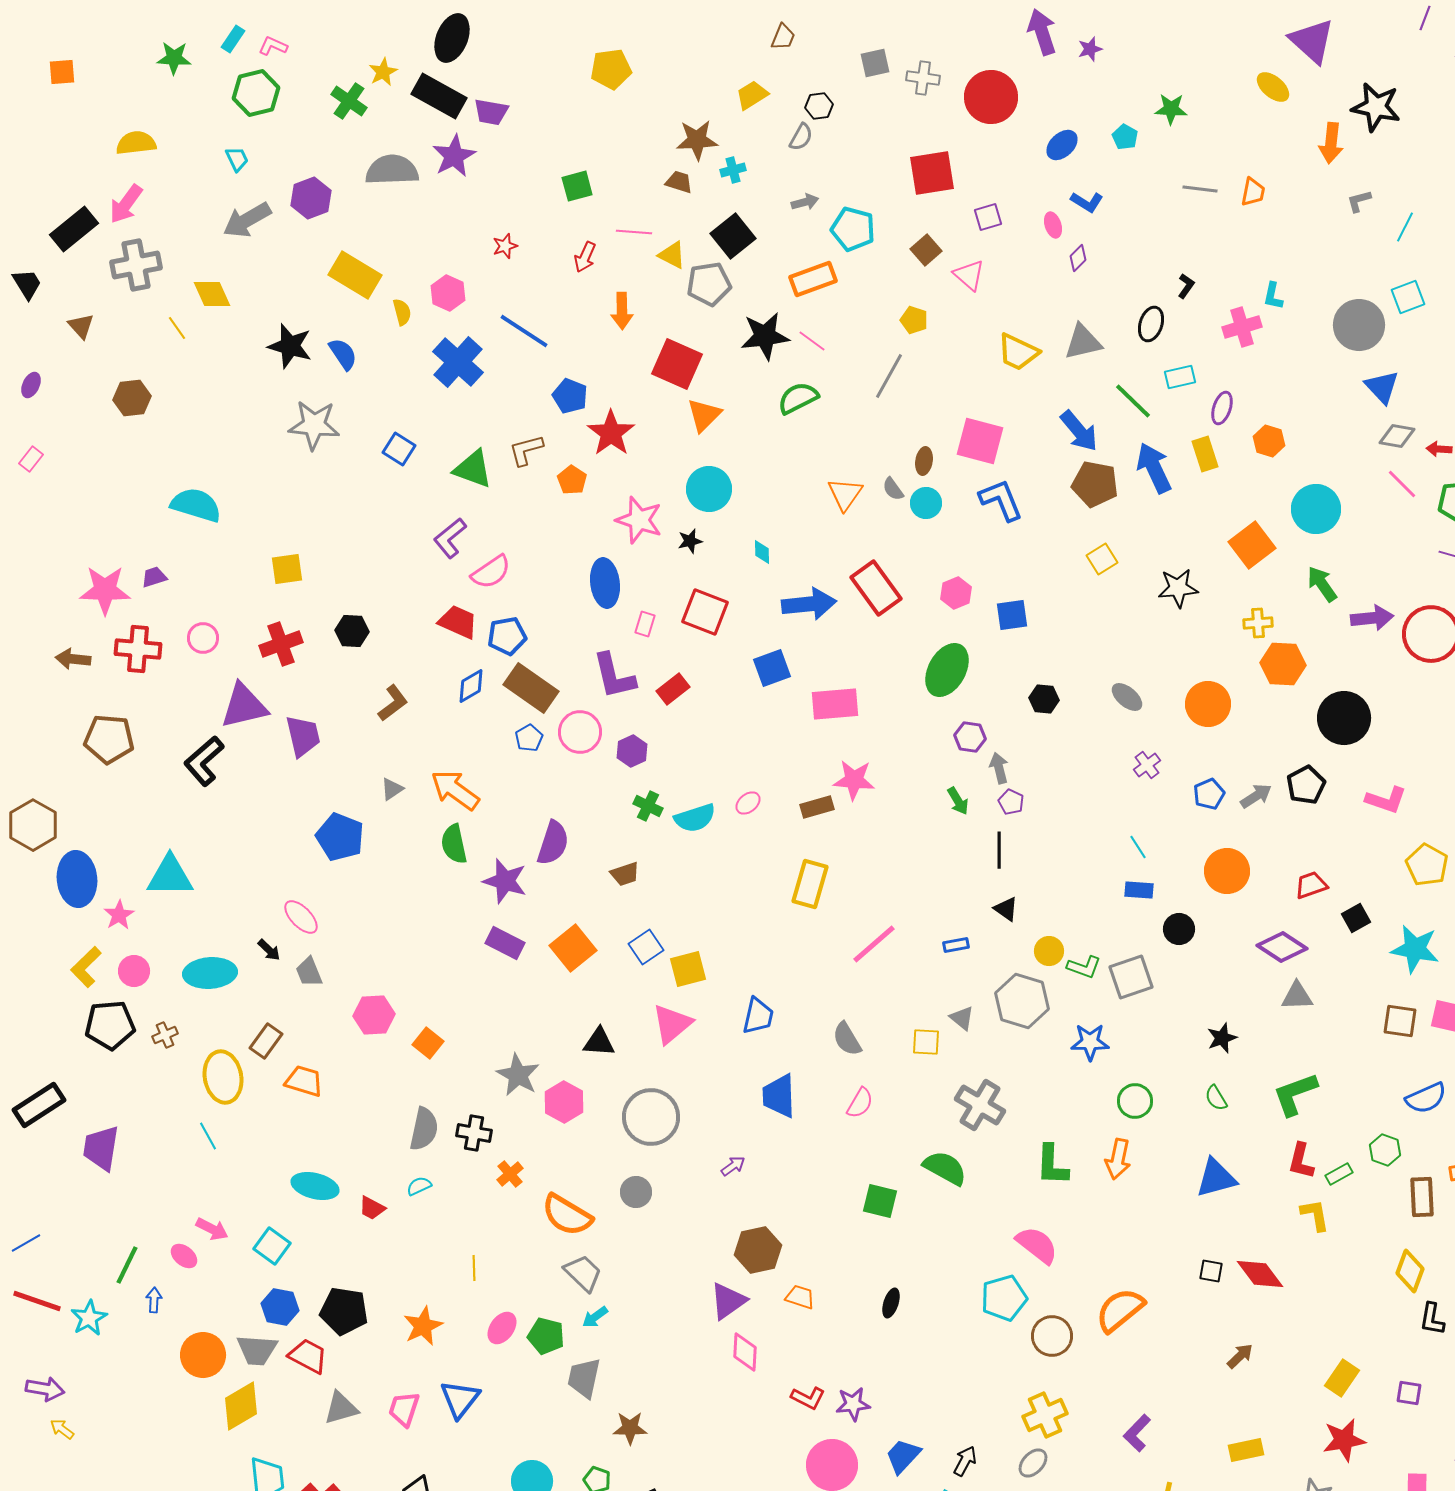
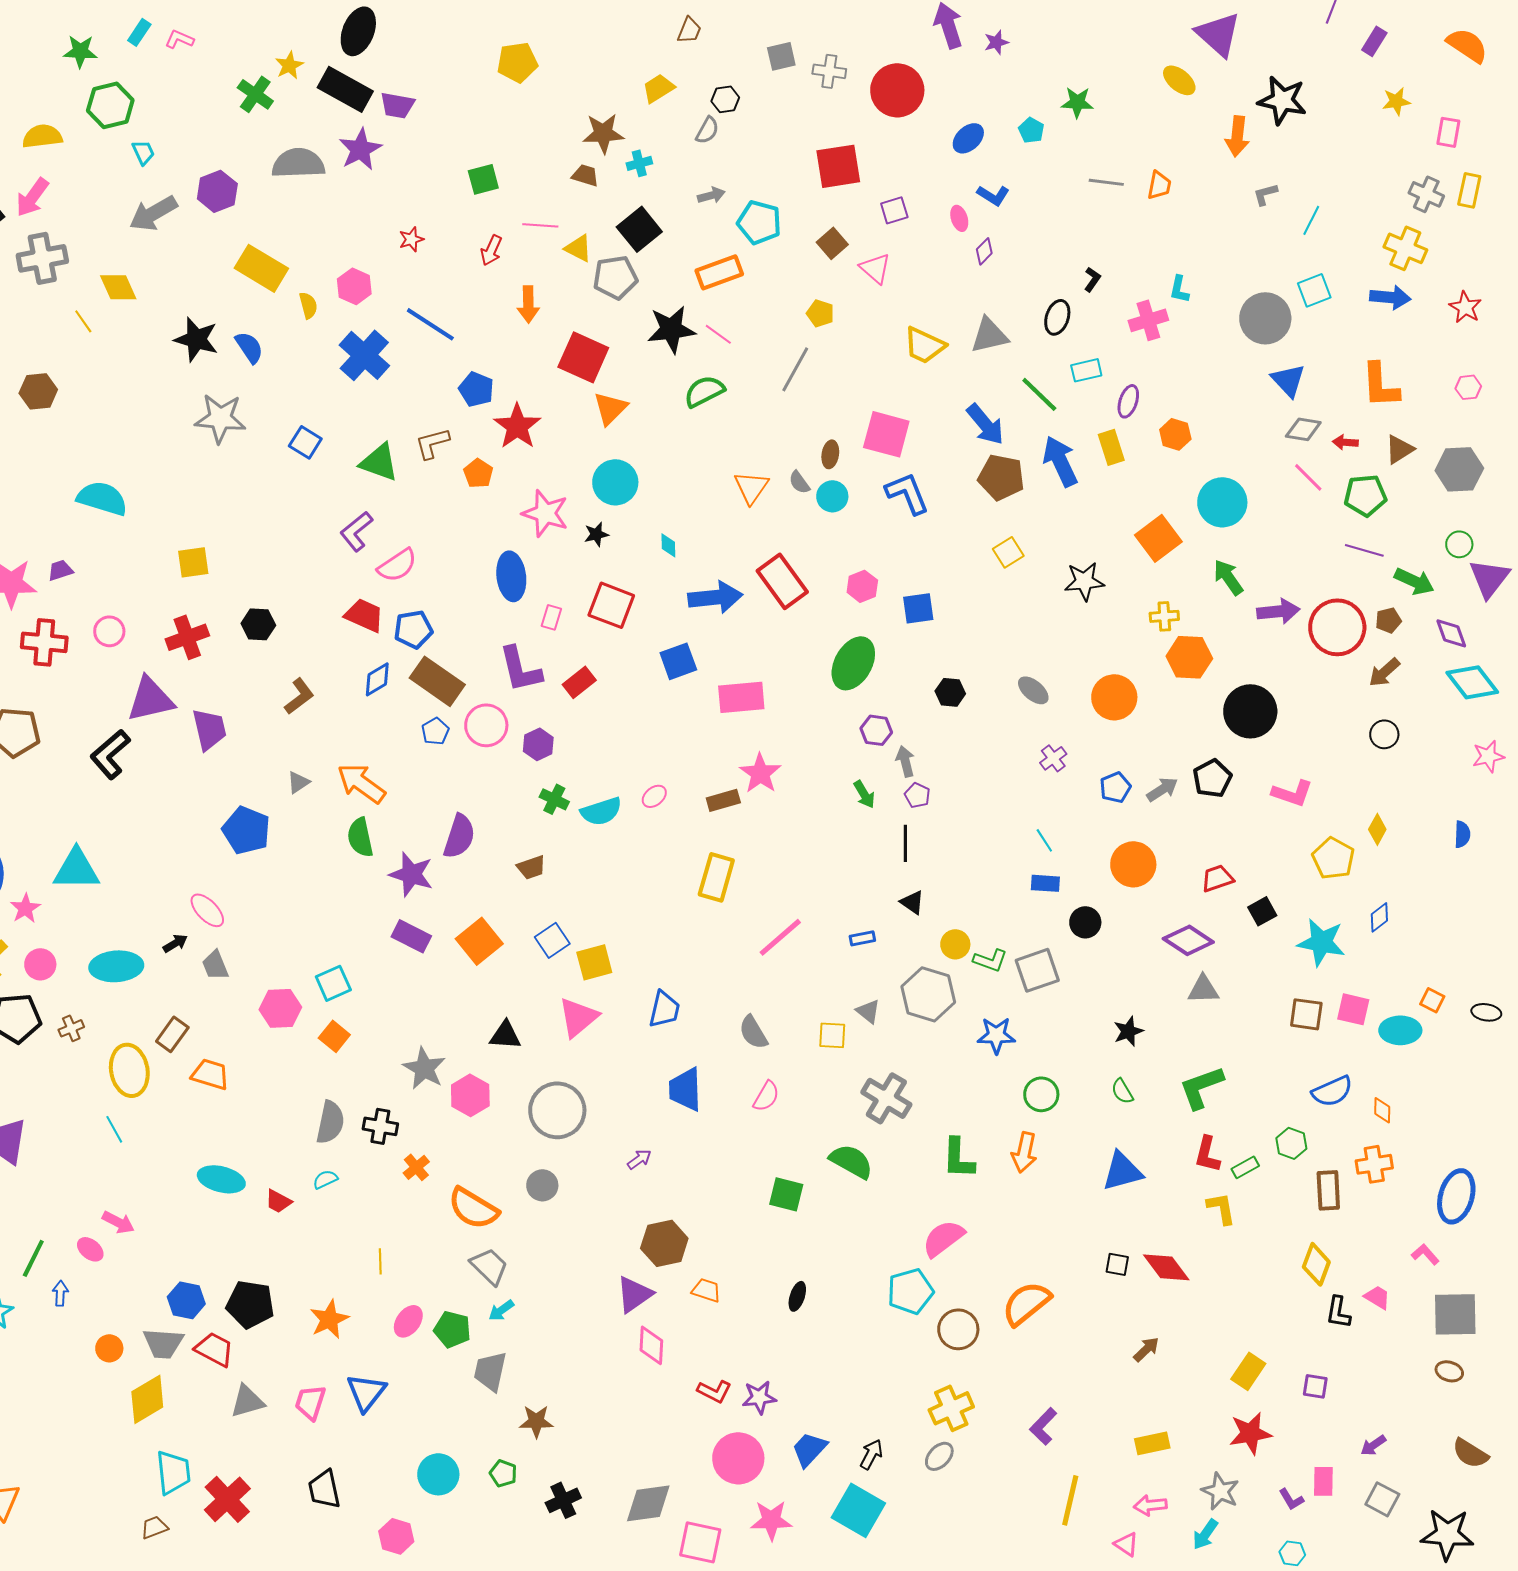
green hexagon: (256, 93) -> (110, 105), moved
pink star: (854, 780) -> (760, 773), turned 30
black arrow: (269, 950) -> (175, 943), turned -75
pink semicircle: (1037, 1245) -> (943, 1238), turned -75
cyan square: (272, 1246) -> (333, 983), moved, turned 30
orange circle: (203, 1355) -> (109, 1348), size x0.6

